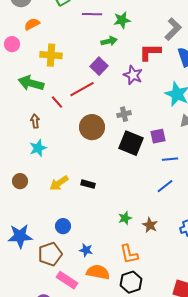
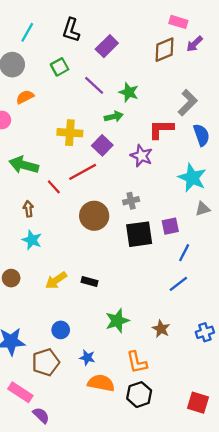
purple line: (92, 14) -> (94, 85), turned 42
green star: (122, 20) -> (129, 92), turned 30
yellow cross: (51, 55) -> (70, 133), moved
black square: (131, 143) -> (139, 234), turned -30
cyan star: (38, 148) -> (32, 240), turned -30
blue line: (170, 159) -> (184, 253), turned -56
green star: (125, 218) -> (117, 321), moved, size x1.5
pink rectangle: (67, 280) -> (20, 392), moved

